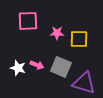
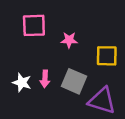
yellow square: (79, 39) -> (107, 56), moved
pink arrow: (37, 65) -> (45, 79), turned 72

